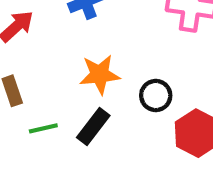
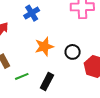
black rectangle: (93, 126) -> (47, 81), moved

